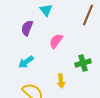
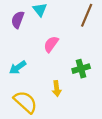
purple semicircle: (27, 28) -> (18, 20), moved

